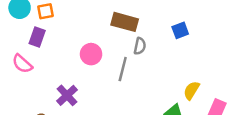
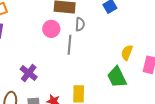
pink circle: (91, 54) -> (51, 29), moved

